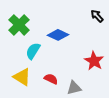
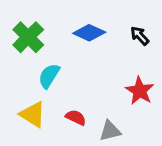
black arrow: (97, 16) -> (140, 36), moved
blue diamond: (58, 35) -> (89, 33), moved

